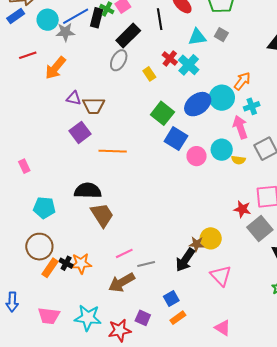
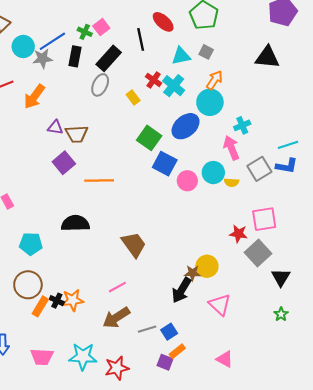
black rectangle: (97, 18) -> (75, 56), moved
orange arrow: (242, 81) -> (214, 80), moved
cyan circle: (222, 98) -> (210, 102), moved
brown trapezoid: (102, 215) -> (134, 245), moved
gray line: (146, 264) -> (147, 329), moved
purple square: (143, 318) -> (165, 362), moved

